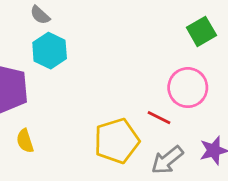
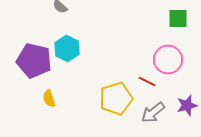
green square: (201, 31) -> (178, 19), turned 30
cyan hexagon: (50, 51) -> (67, 49), moved

